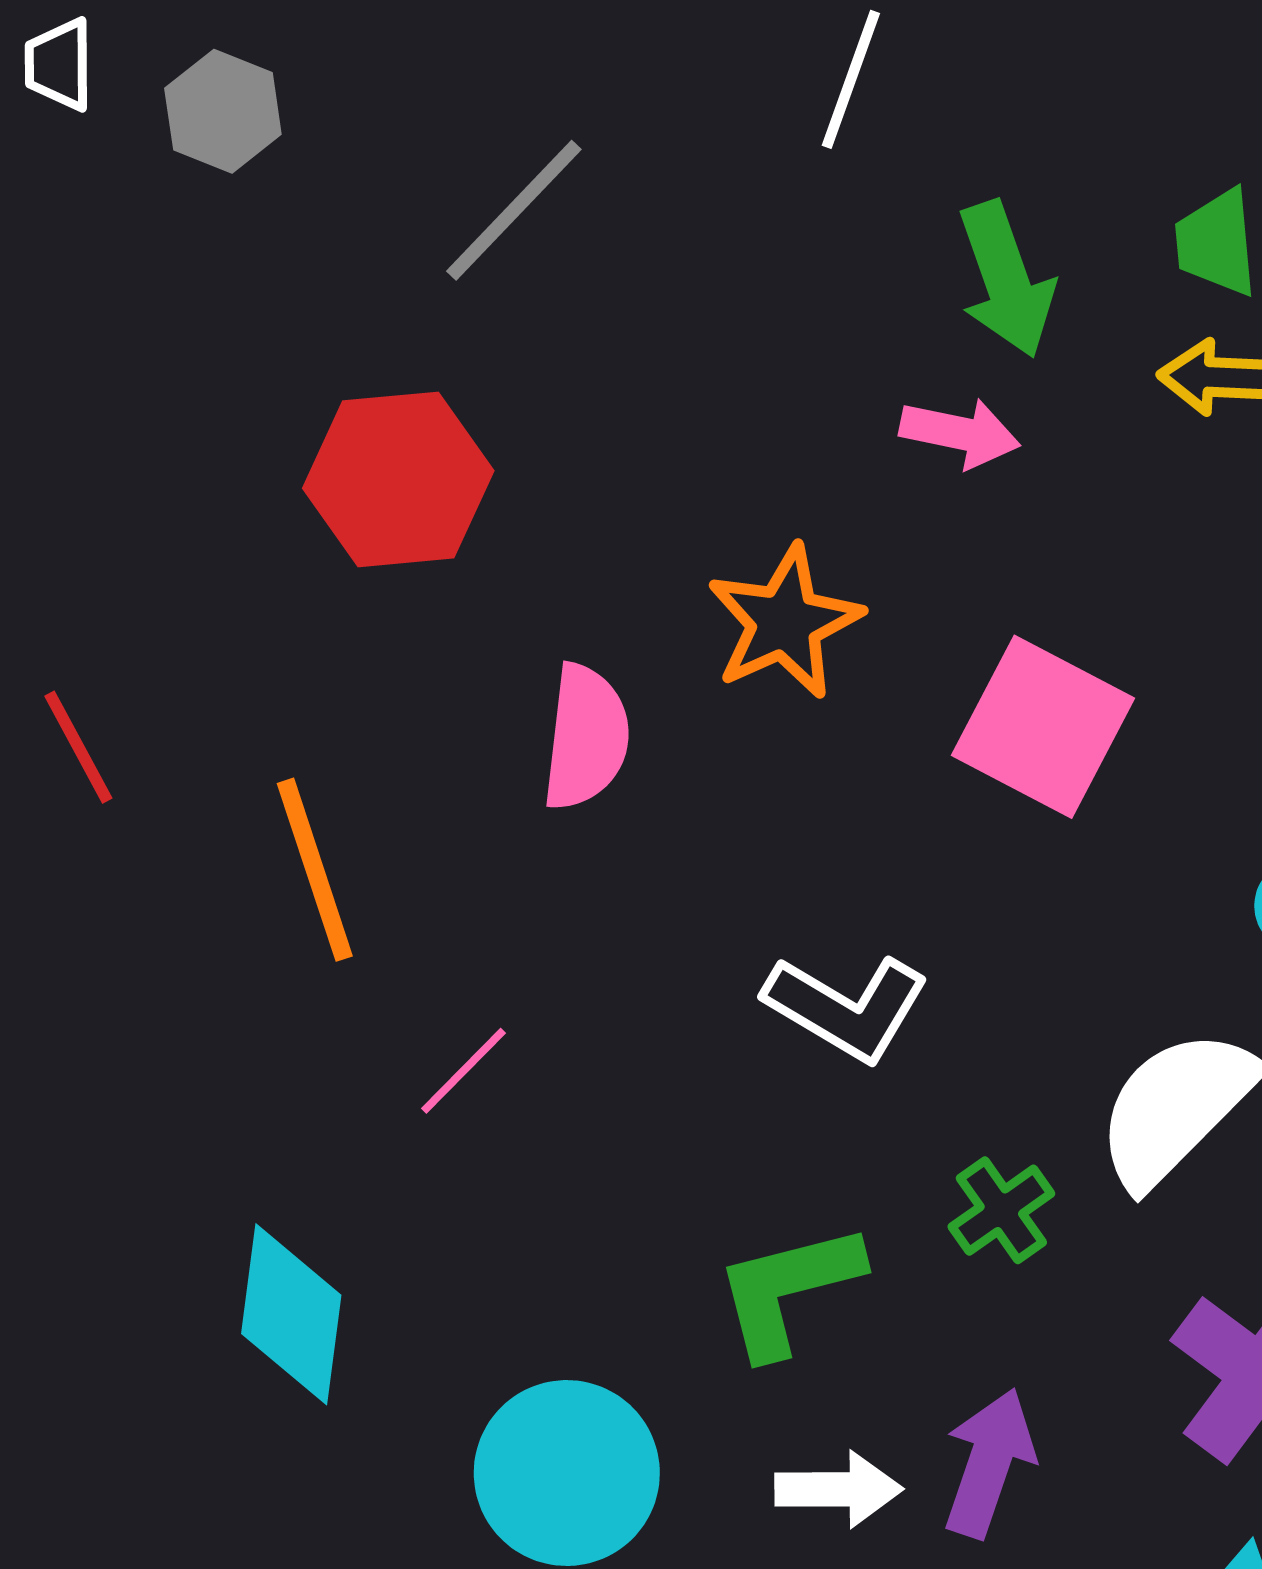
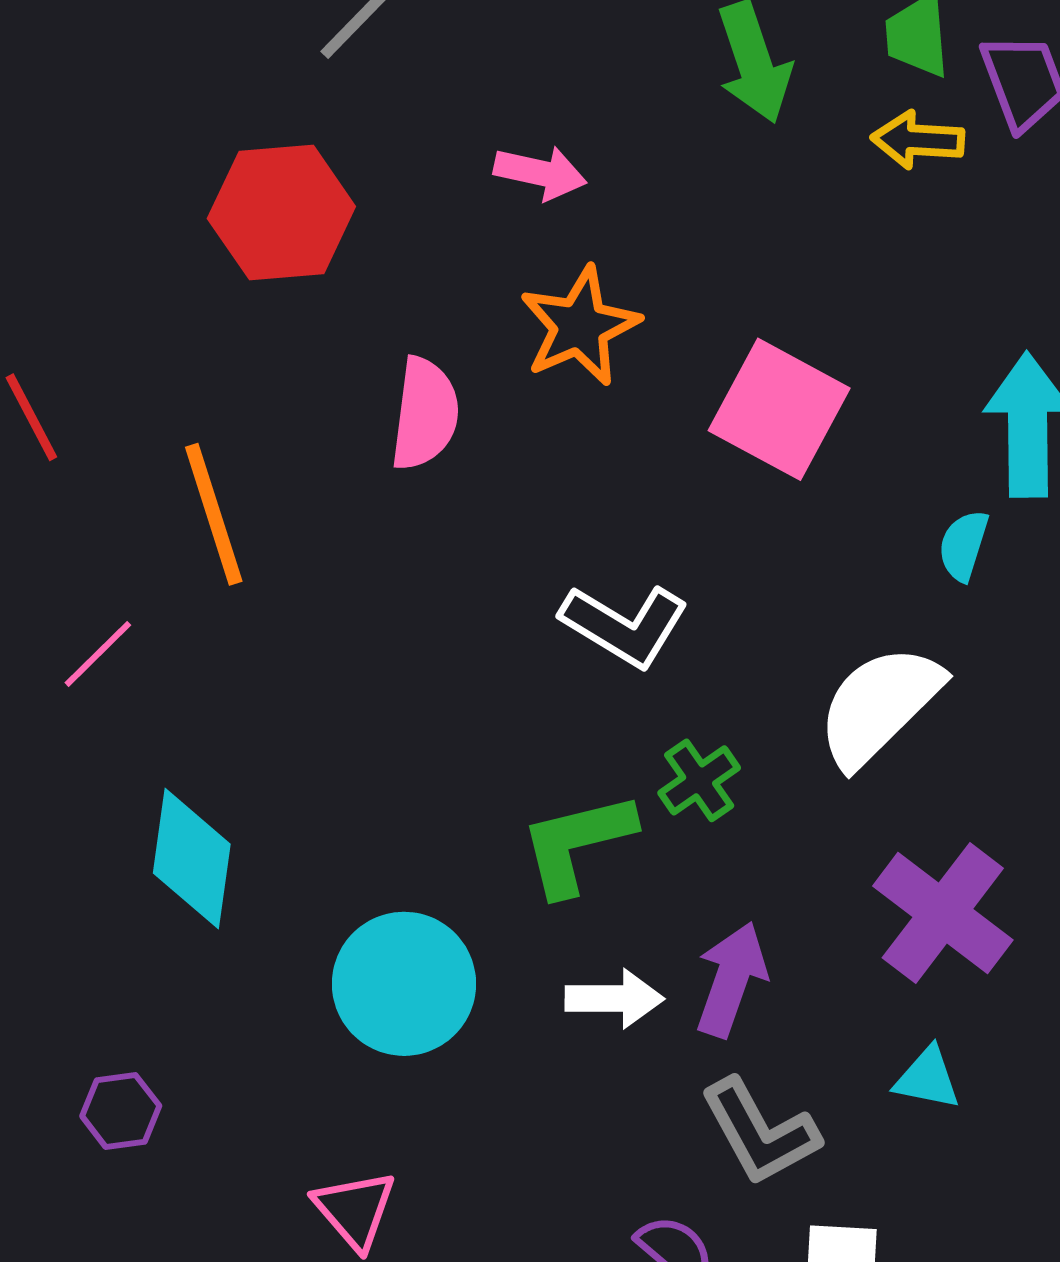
pink arrow: (960, 433) -> (540, 173), moved
pink line: (463, 1071) -> (98, 654), moved
green cross: (1001, 1210) -> (699, 780), moved

